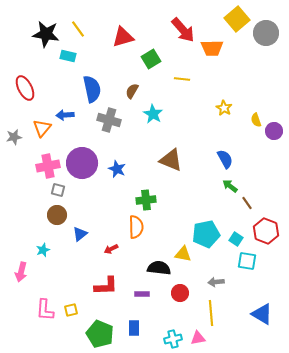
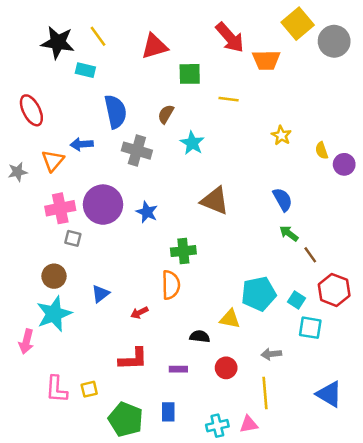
green square: (151, 59) -> (190, 74), turned 30
brown circle: (57, 215) -> (54, 276), moved
cyan star: (43, 250) -> (54, 314), size x2.0
black semicircle: (159, 268) -> (200, 336), size x0.7

